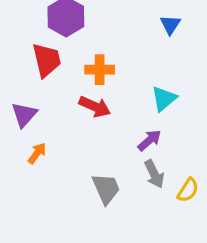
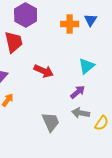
orange cross: (100, 70) -> (70, 24), moved
gray arrow: (154, 174) -> (81, 113), turned 126

